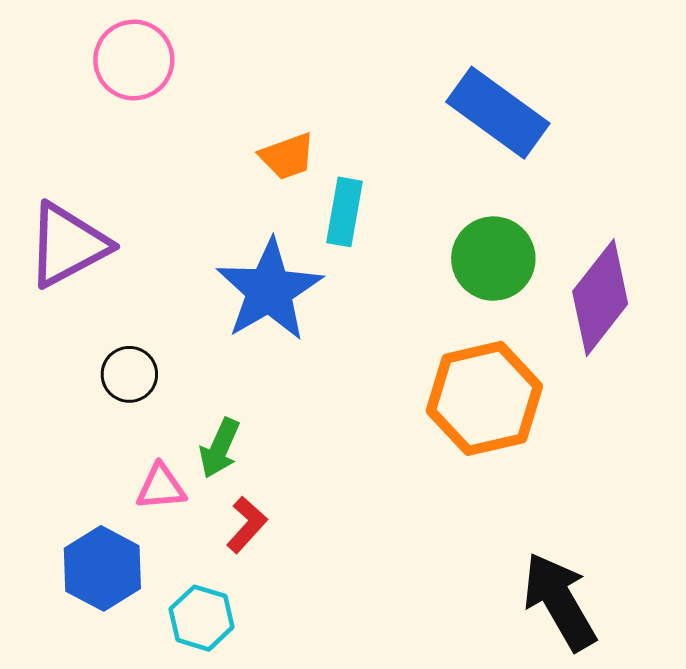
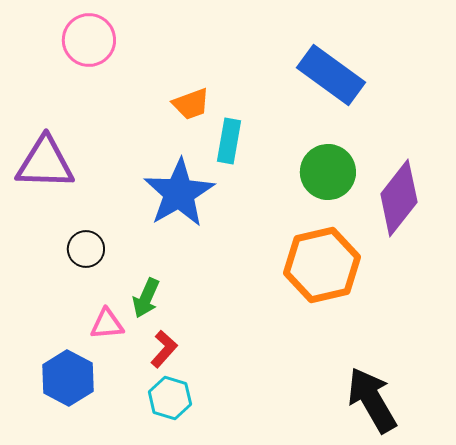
purple triangle: (68, 245) -> (45, 163), turned 30
cyan hexagon: (202, 618) -> (170, 398), moved

